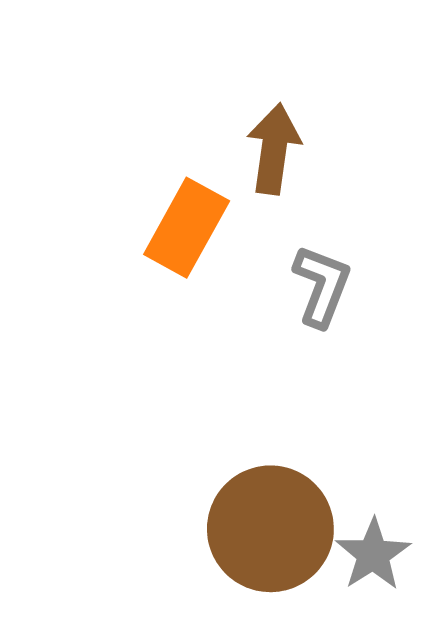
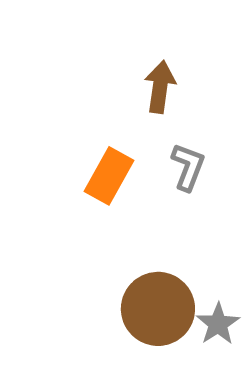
orange rectangle: (187, 228) -> (109, 176), moved

